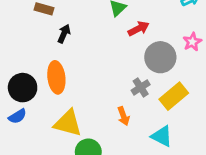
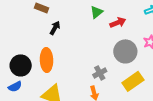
red arrow: (139, 29) -> (118, 23), moved
gray cross: (141, 87) -> (100, 73), moved

